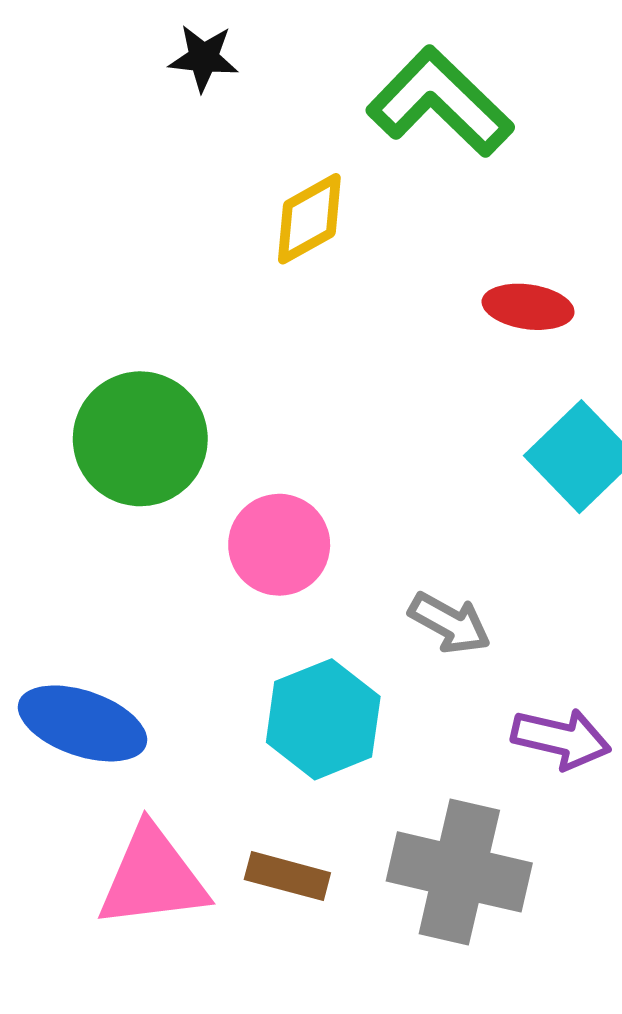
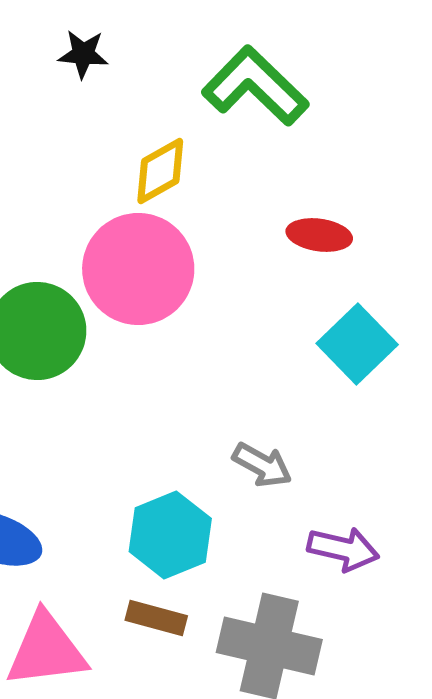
pink circle: (279, 545) -> (138, 269), moved, size x1.5
brown rectangle: (287, 876) -> (156, 618), moved

